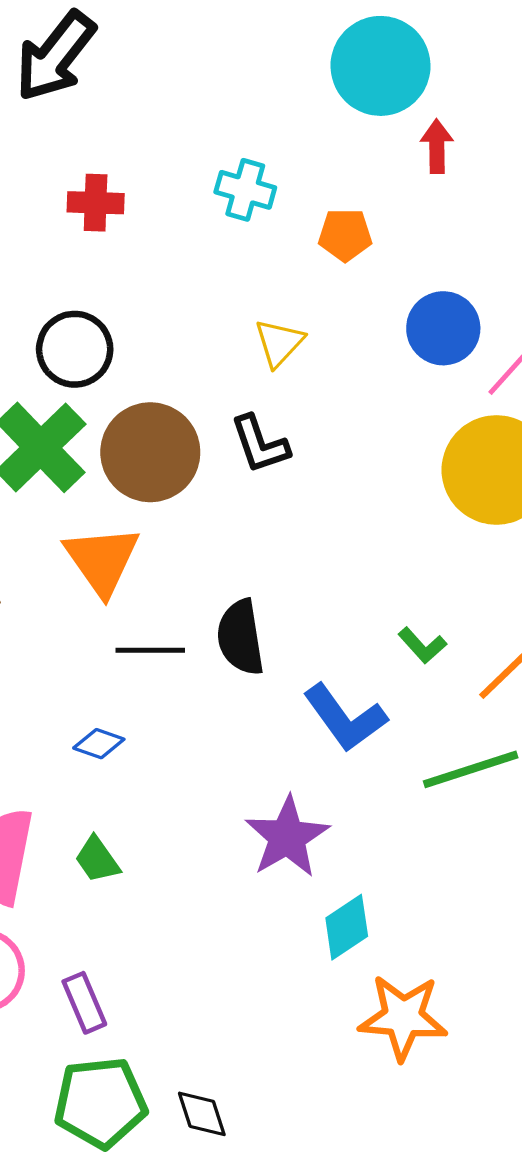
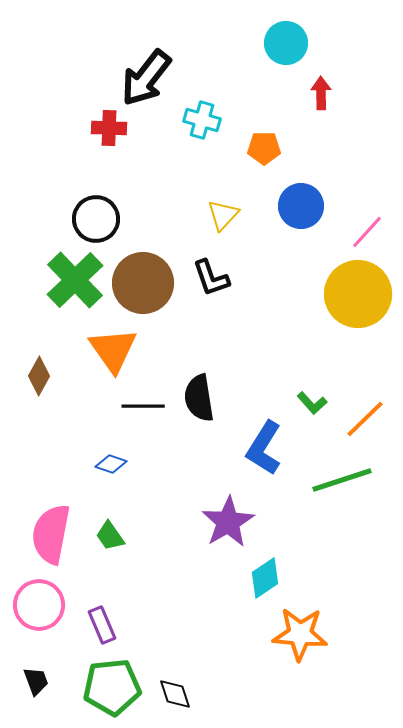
black arrow: (55, 56) -> (146, 78), moved
cyan circle: (380, 66) -> (286, 43), size x0.7
blue circle: (443, 328) -> (301, 206), moved
blue L-shape: (345, 718) -> (264, 448), turned 68

